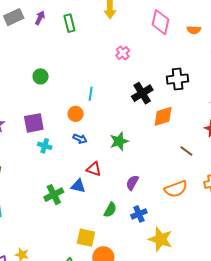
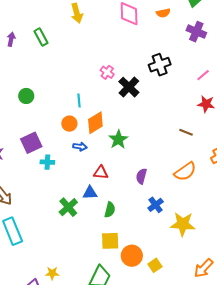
pink cross: (123, 53) -> (107, 72), moved
orange diamond: (163, 116) -> (95, 123), moved
green semicircle: (110, 210) -> (110, 210), moved

